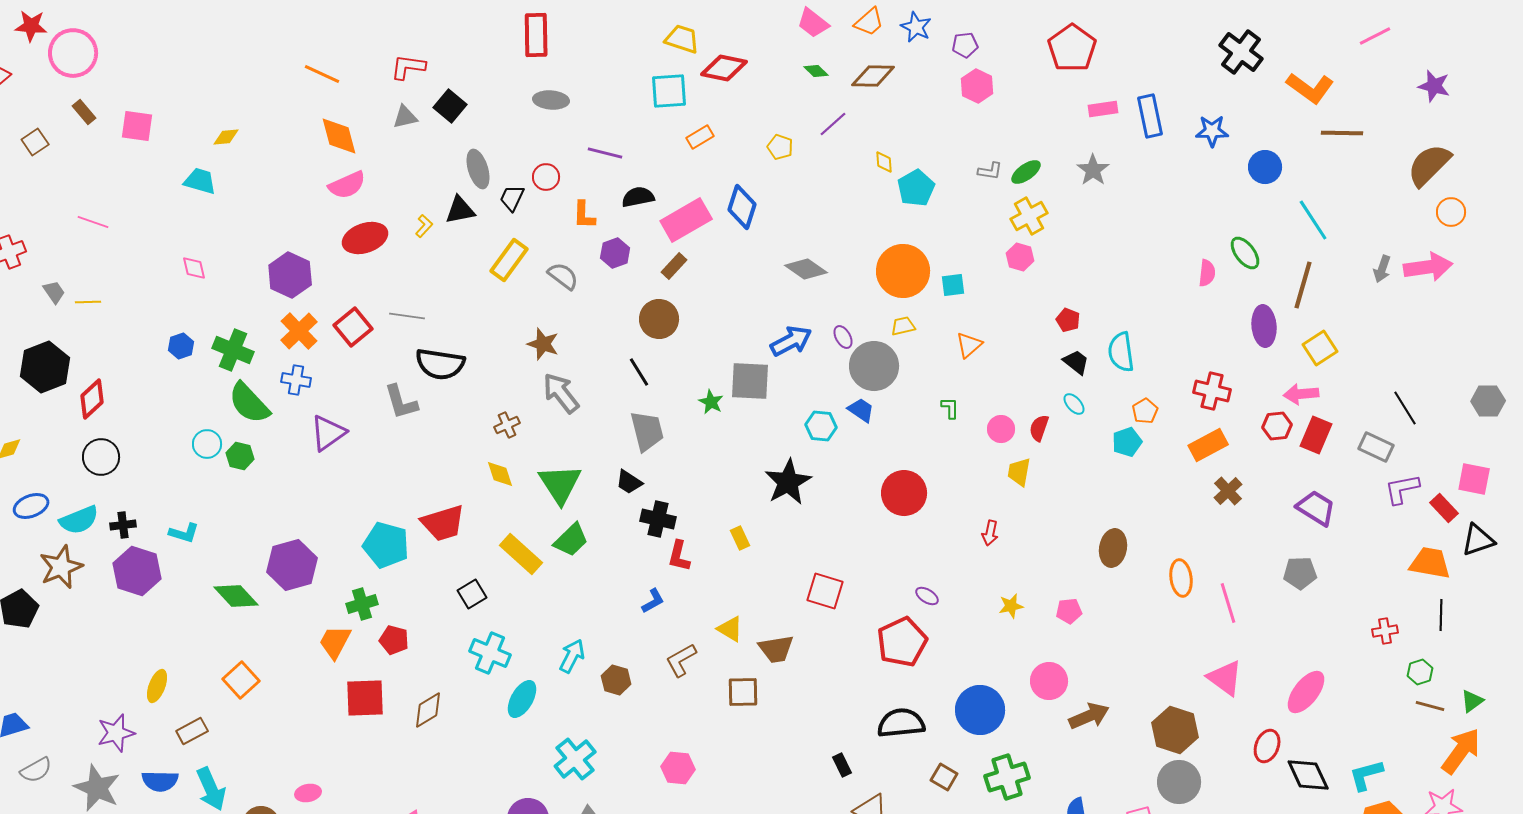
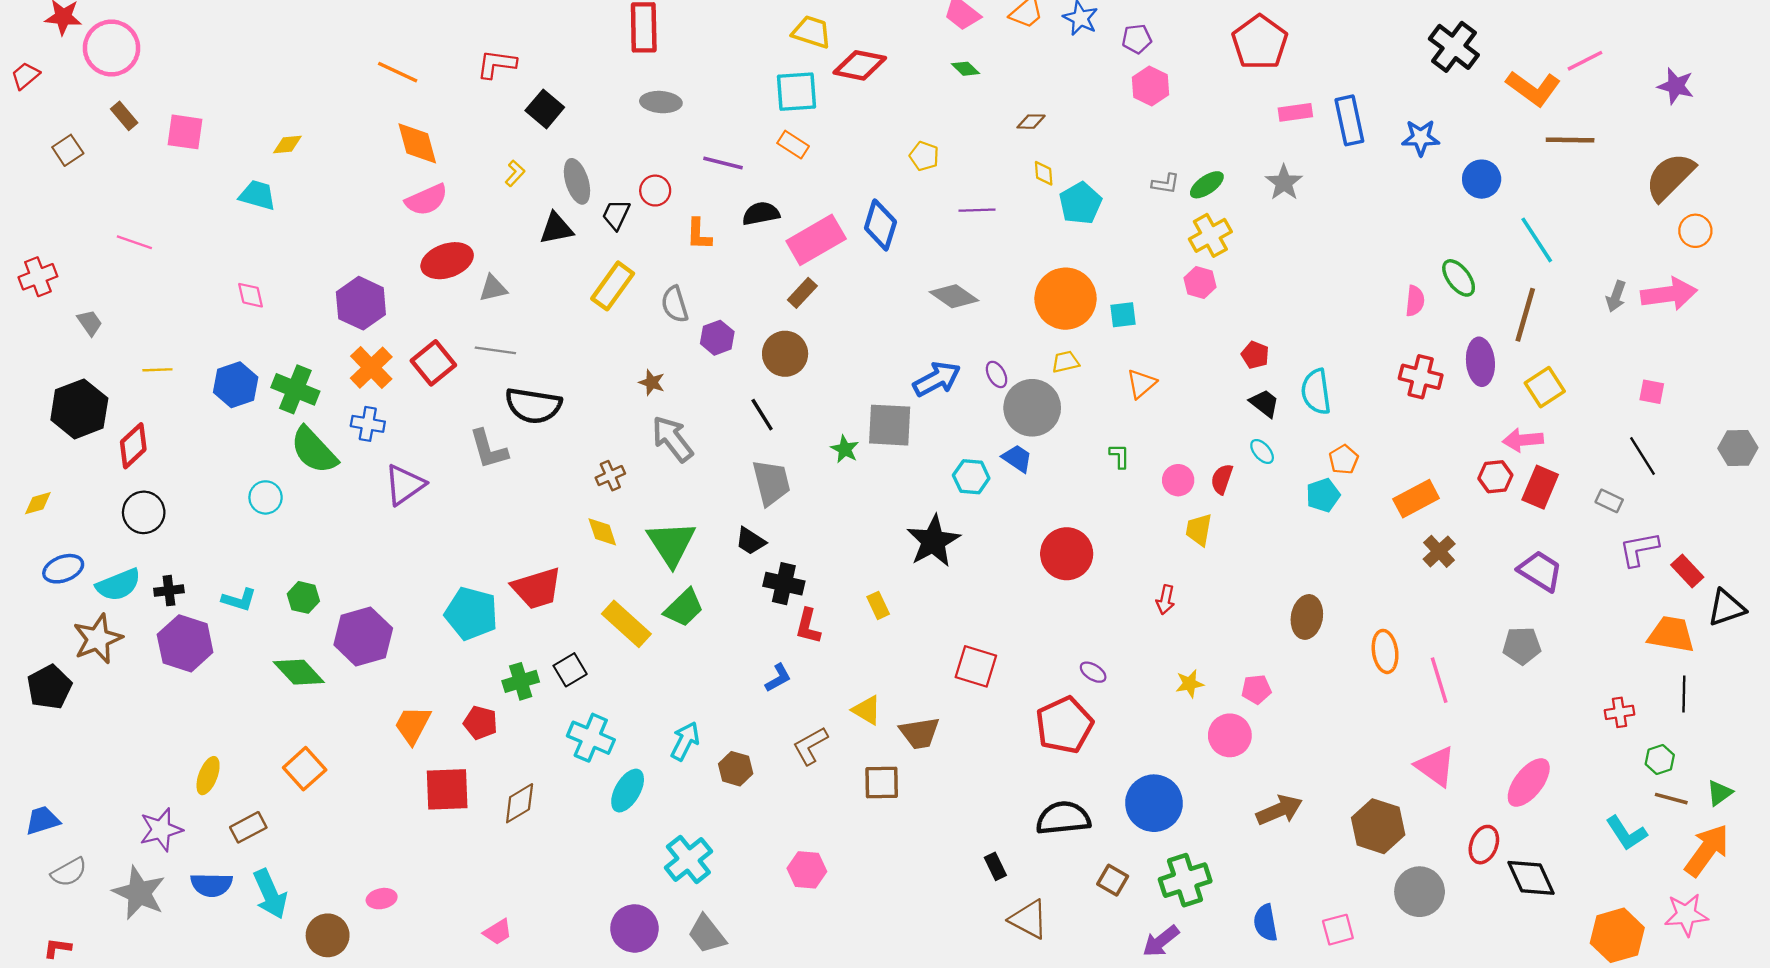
pink line: (1375, 36) -> (1585, 61), moved
brown diamond: (873, 76) -> (1031, 122), moved, size x0.6
gray triangle: (405, 117) -> (493, 288), moved
purple line: (833, 124) -> (977, 210), moved, turned 40
orange rectangle: (700, 137) -> (793, 145), moved, turned 64
yellow L-shape: (424, 226) -> (515, 173), moved
purple hexagon: (615, 253) -> (717, 338), moved
gray semicircle: (563, 276) -> (675, 304), turned -144
yellow line: (88, 302) -> (157, 370), moved
brown star: (543, 344) -> (652, 382), size x0.7
blue hexagon: (181, 346) -> (236, 385), size x1.5
red cross: (1212, 391) -> (1421, 377), moved
gray rectangle: (1376, 447) -> (1609, 501), size x0.7
green hexagon: (240, 456) -> (303, 597), moved
pink square: (1474, 479) -> (1652, 392), moved, size x0.7
green cross: (362, 604) -> (521, 681), moved
pink circle: (1049, 681) -> (1230, 735), moved
cyan L-shape: (1366, 775) -> (1626, 833), moved, turned -108
gray circle: (1179, 782) -> (1420, 892), moved

